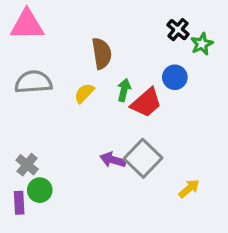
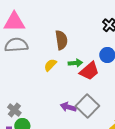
gray semicircle: (33, 82) -> (16, 45), moved
green arrow: (124, 90) -> (75, 63), turned 72

